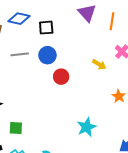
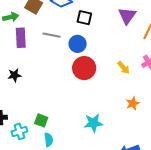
red circle: (61, 77) -> (84, 68), size x1.5
green square: (16, 128) -> (41, 120), moved

